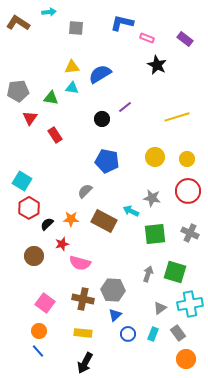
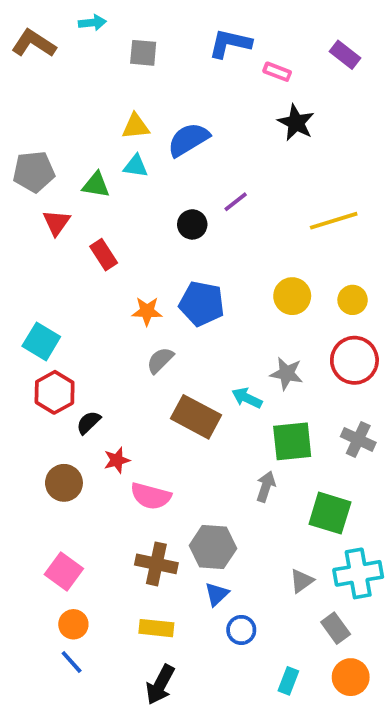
purple rectangle: (185, 39) -> (345, 55), moved
orange star: (71, 219) -> (147, 311), moved
gray arrow: (148, 274) -> (266, 487), moved
pink square: (45, 303) -> (64, 571), moved
cyan rectangle: (153, 334) -> (288, 681), moved

